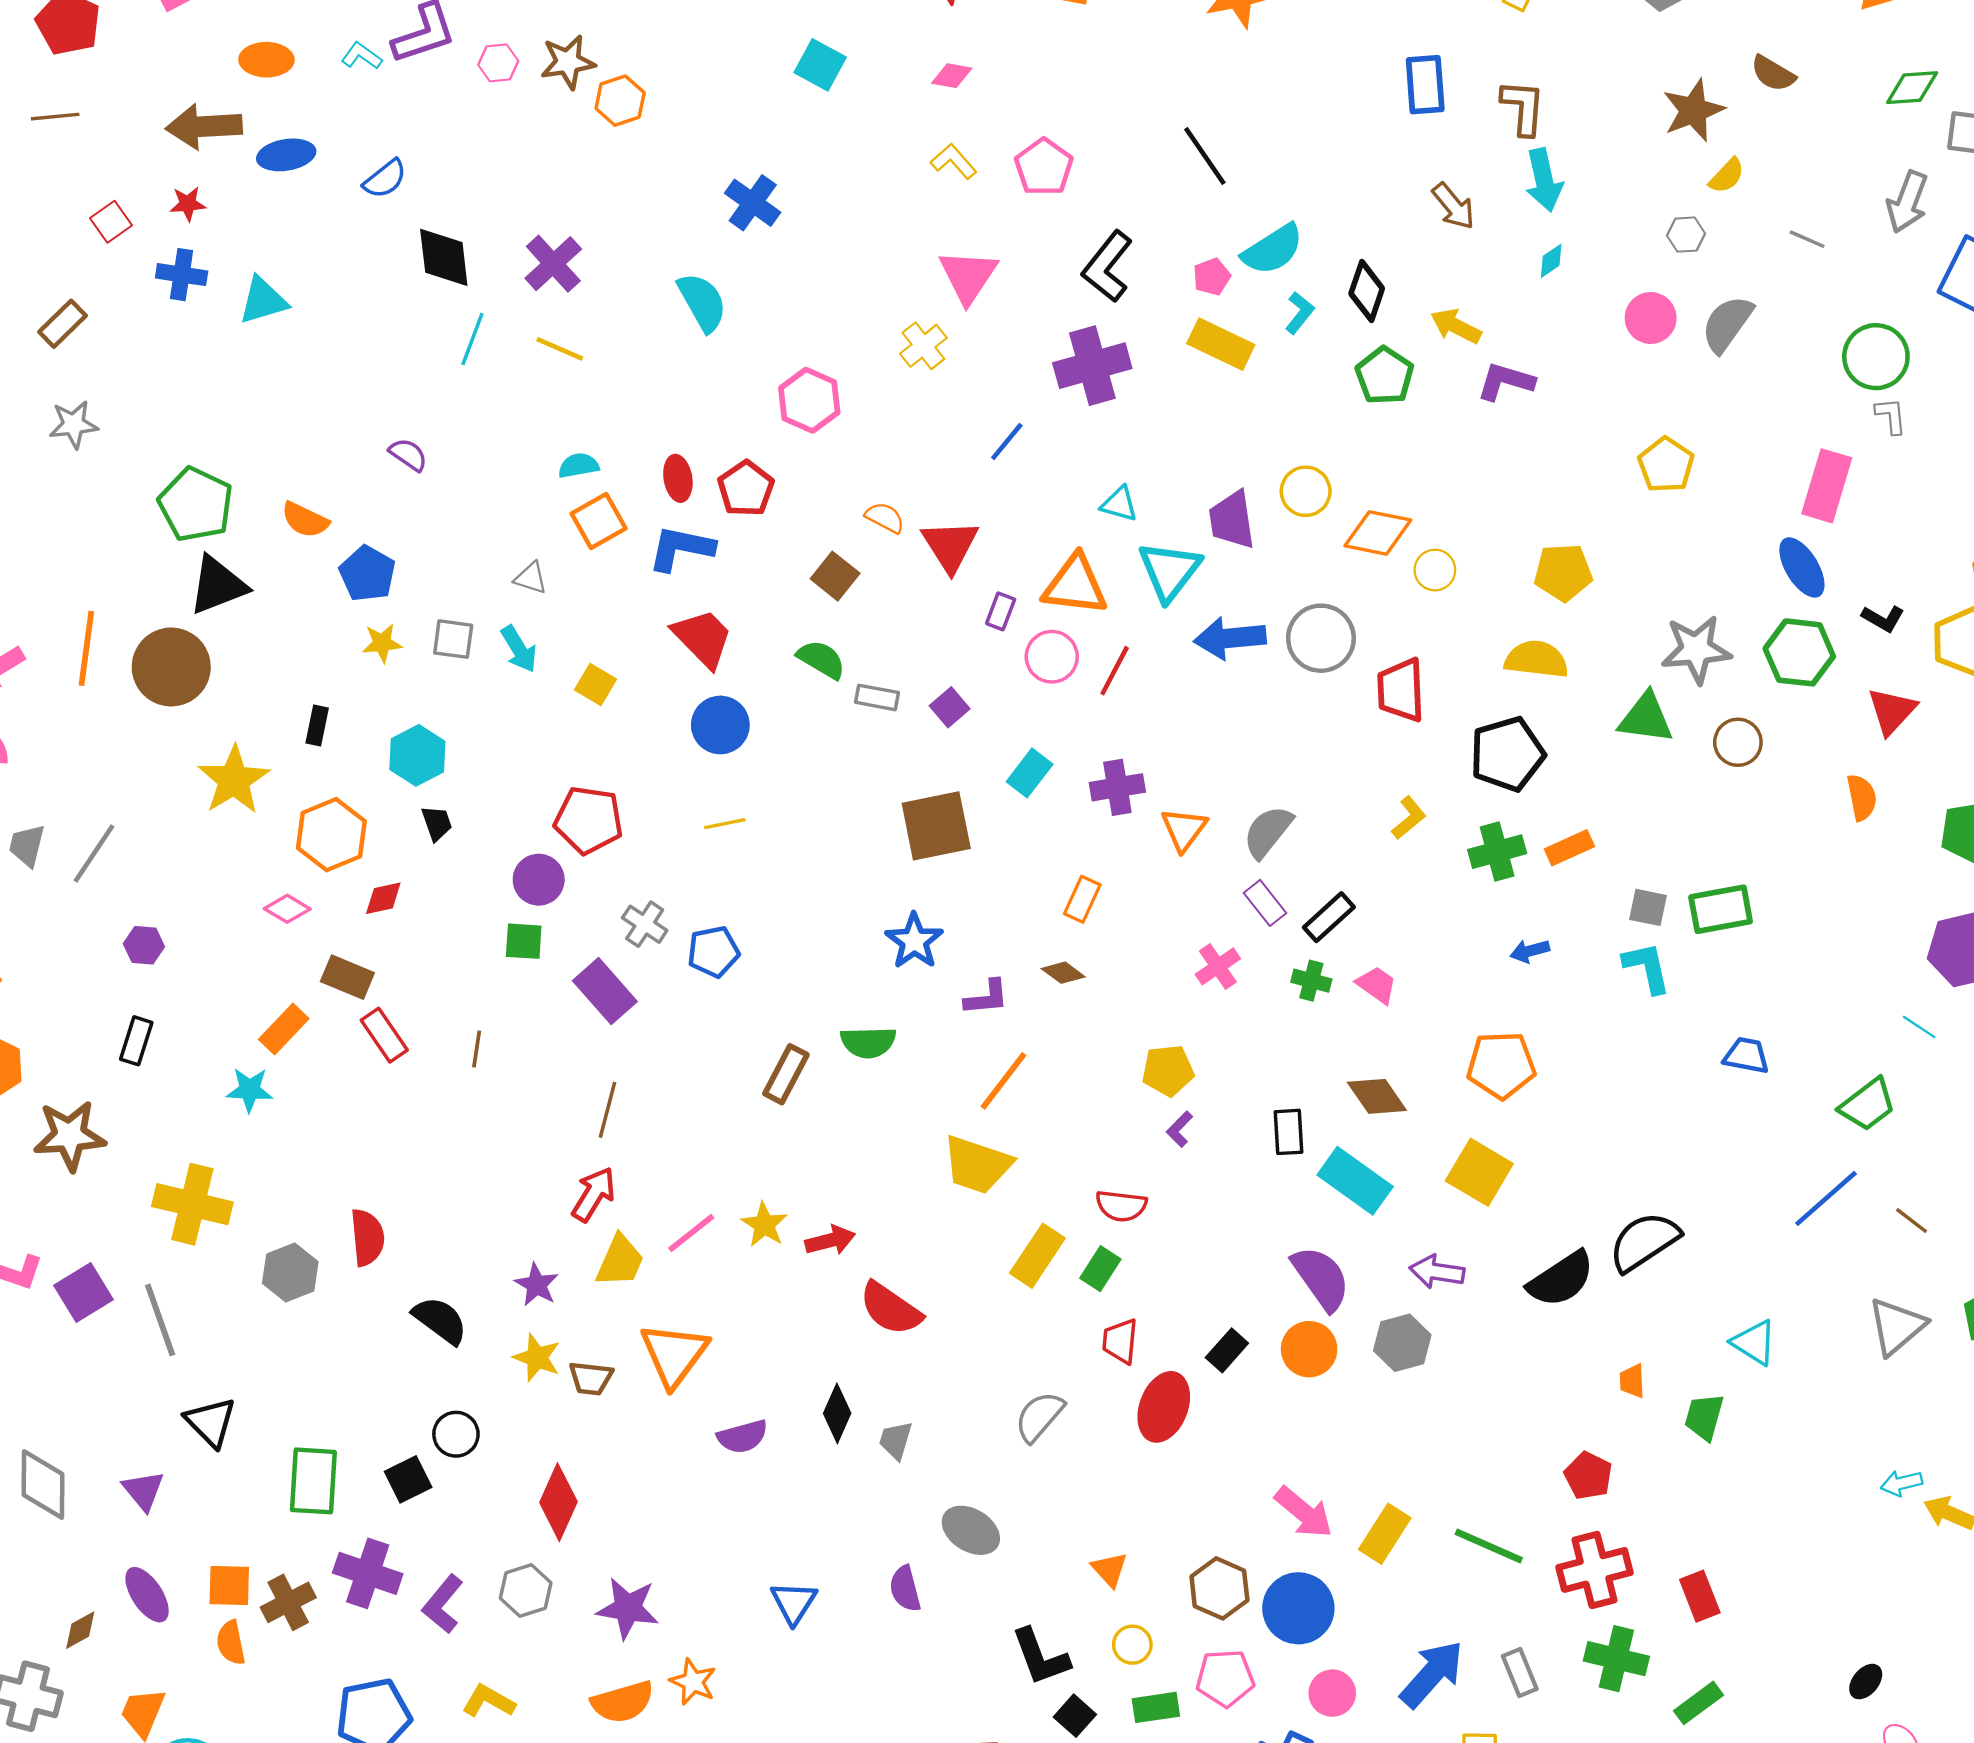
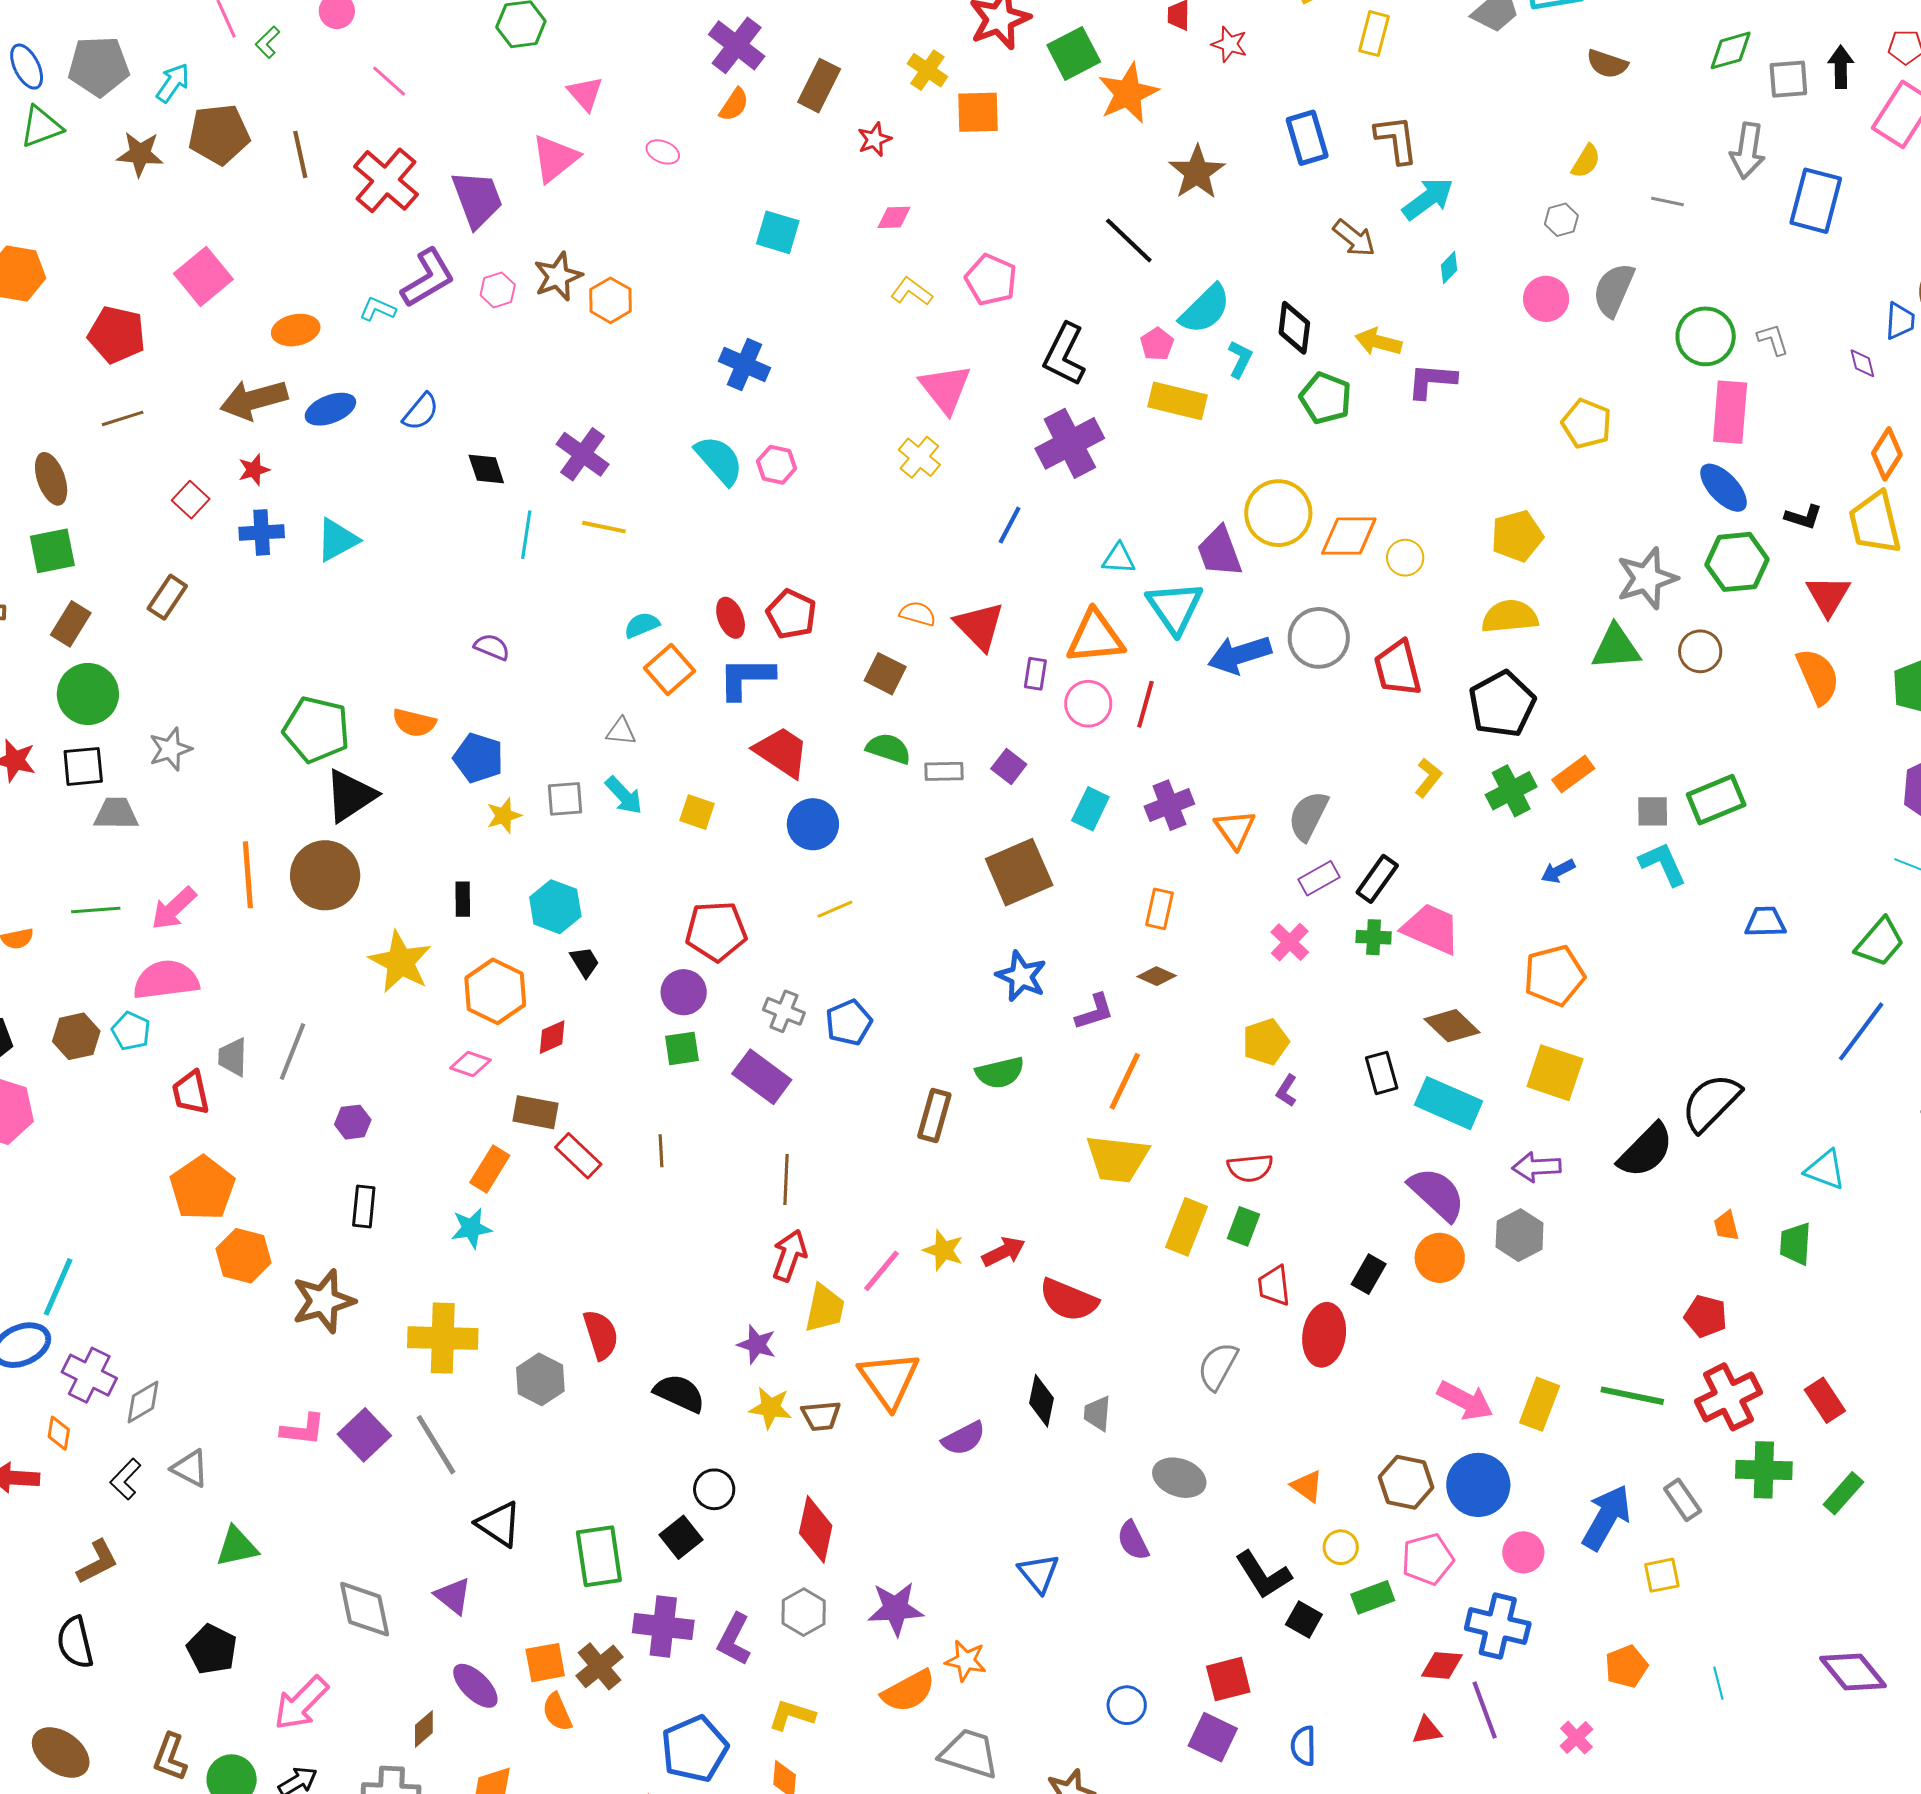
brown star: (1693, 110) -> (1197, 172), moved
cyan arrow: (1544, 180) -> (1428, 199), turned -102
black diamond: (444, 257) -> (486, 469), size x0.7
green circle: (1876, 357) -> (1706, 336), moved
pink hexagon: (809, 400) -> (777, 465), moved, size x0.7
gray star: (74, 424) -> (170, 749), moved
yellow circle: (1306, 491) -> (1278, 513), size x1.5
orange semicircle: (1862, 797) -> (1818, 676), size x1.4
purple rectangle: (1265, 903) -> (1319, 878), turned -69
pink trapezoid: (1377, 985) -> (1431, 929), size x1.6

